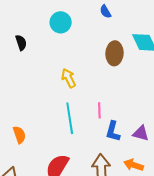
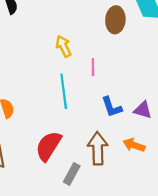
pink line: (99, 110) -> (93, 67), moved
blue L-shape: (113, 131) -> (112, 107), turned -35

